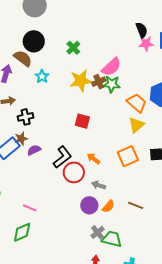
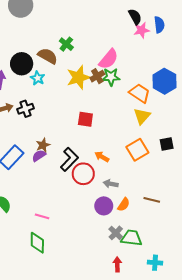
black circle: (34, 41) -> (22, 64), moved
brown semicircle: (23, 58) -> (48, 56), moved
black cross: (26, 117) -> (26, 109), moved
brown star: (21, 139) -> (43, 145), moved
green diamond: (22, 232) -> (37, 243), turned -60

